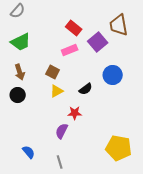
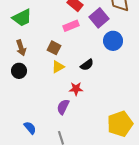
blue circle: (113, 75) -> (113, 41), moved
yellow pentagon: (119, 148) -> (120, 124), turned -30

